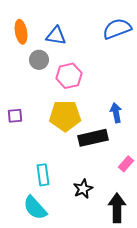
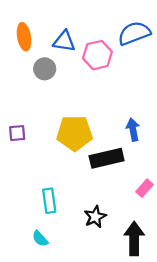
pink hexagon: (69, 76) -> (97, 55), moved
cyan semicircle: (35, 208) -> (40, 239), size x0.6

